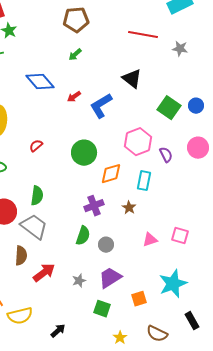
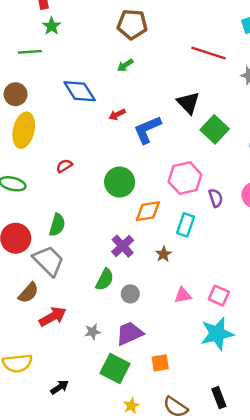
green square: (169, 108) -> (215, 129), moved
purple cross: (94, 206) -> (123, 246), turned -30
brown semicircle: (21, 256) -> (28, 293), turned 30
cyan star: (173, 284) -> (217, 334), moved
green square: (102, 309) -> (115, 369), size x1.4

